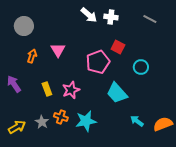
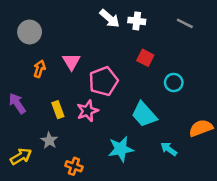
pink pentagon: (98, 62) -> (103, 81), moved
orange cross: (61, 117) -> (74, 166), moved
cyan star: (86, 121) -> (121, 149), moved
gray star: (42, 122) -> (49, 140), moved
orange semicircle: (163, 124) -> (201, 128), moved

